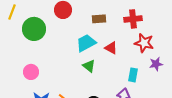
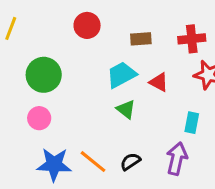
green circle: (34, 29) -> (44, 75), moved

